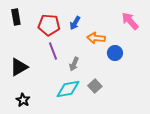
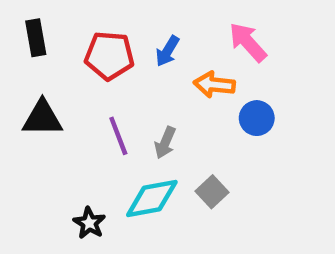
pink arrow: (130, 21) -> (248, 42), moved
purple line: (53, 51) -> (118, 136), moved
black triangle: (19, 67) -> (42, 118), moved, turned 30
black star: (23, 100) -> (89, 223), moved

